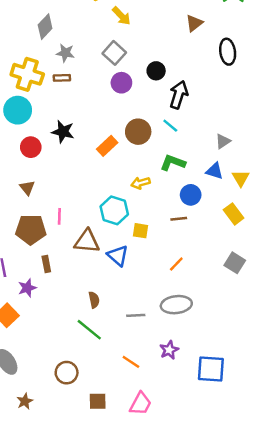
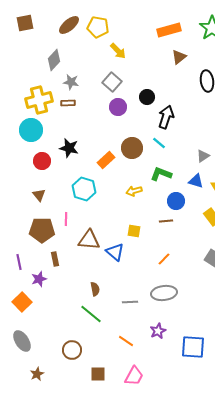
yellow cross: (27, 74) -> (39, 100), turned -32
cyan hexagon: (114, 210) -> (84, 189), moved

